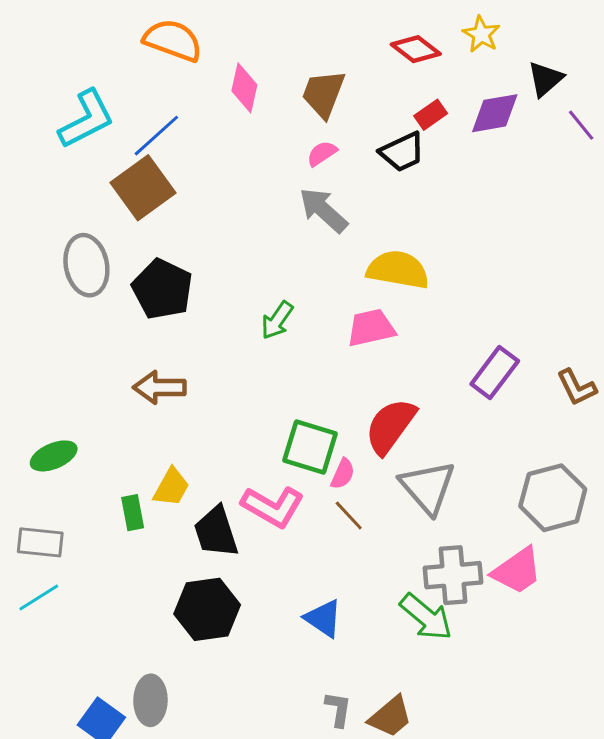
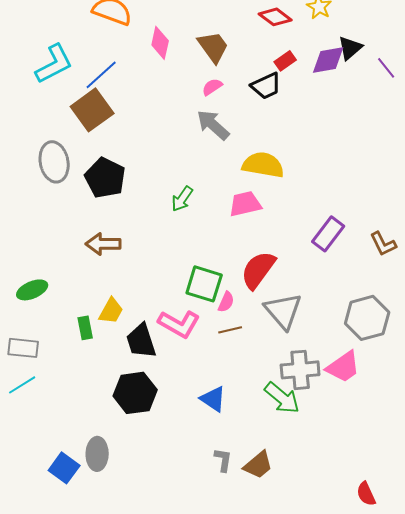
black triangle: (545, 79) -> (350, 48), moved
brown trapezoid: (323, 94) -> (213, 47), turned 123
brown line: (349, 516) -> (230, 330), turned -60

